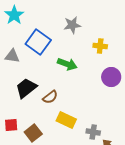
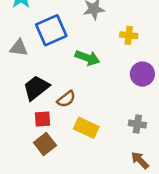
blue square: (38, 42) -> (51, 30), turned 30
red square: (11, 125) -> (42, 119), moved
gray cross: (93, 132) -> (137, 124), moved

